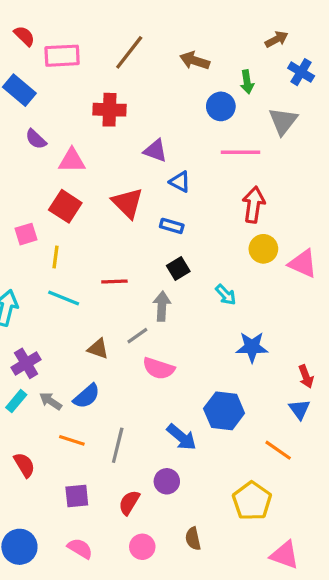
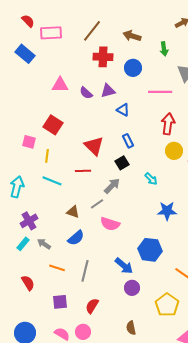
blue circle: (221, 106) -> (133, 68), moved
red cross: (110, 110) -> (103, 57), moved
purple semicircle: (36, 139) -> (86, 93), moved
purple triangle: (155, 151) -> (108, 91), turned -35
pink triangle: (72, 160) -> (60, 85), moved
red triangle: (128, 203) -> (94, 146), moved
blue rectangle: (172, 226) -> (128, 141), moved, turned 48
pink square: (26, 234) -> (29, 142), turned 32
gray arrow: (162, 306) -> (112, 186), turned 42
blue semicircle: (87, 396) -> (76, 238), moved
purple circle: (167, 481) -> (132, 288), moved
pink circle: (142, 547) -> (83, 332), moved

